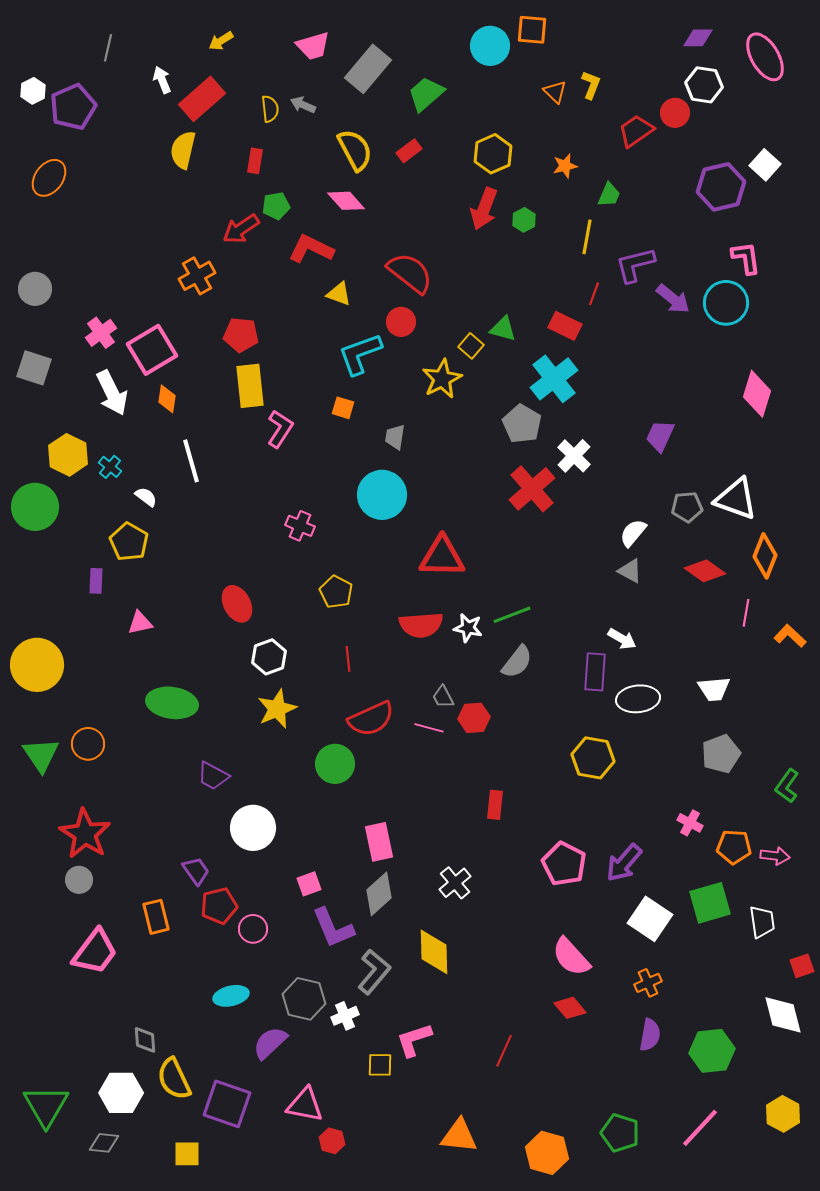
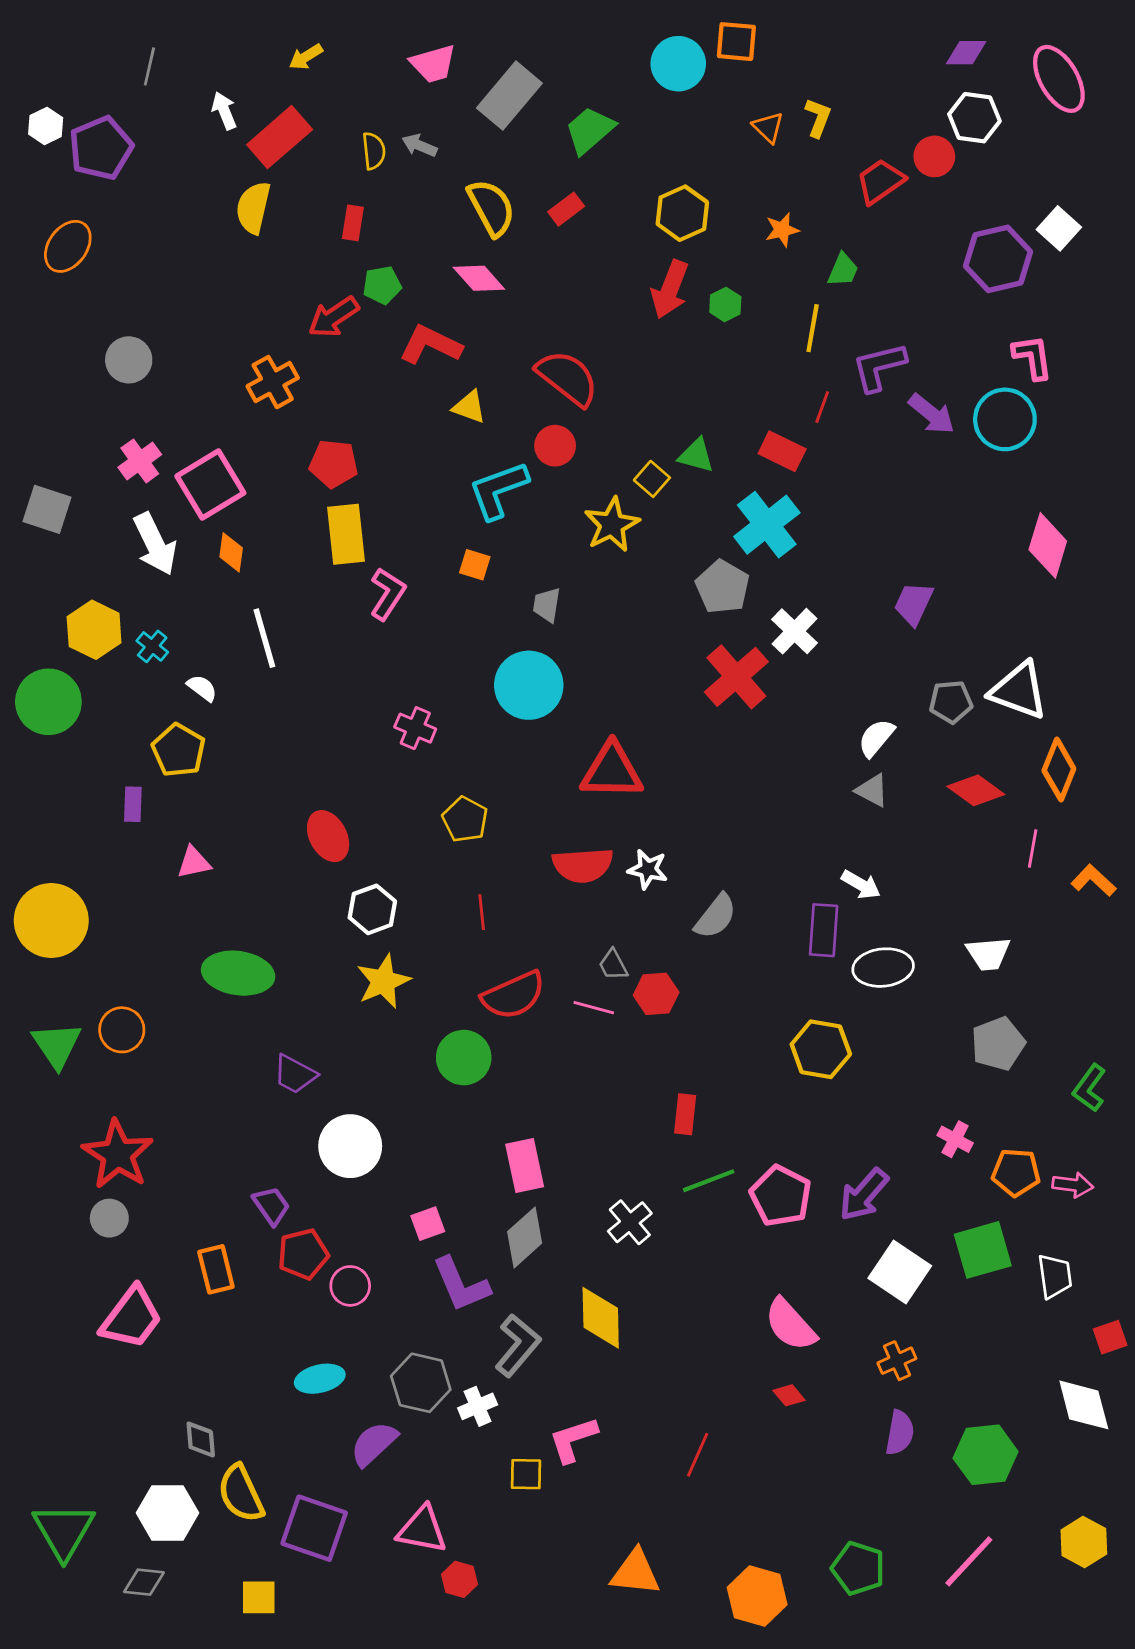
gray circle: (35, 289) -> (129, 360), moved
green line: (512, 615) -> (709, 1181), moved
red diamond: (570, 1008) -> (789, 1395), size x0.7

